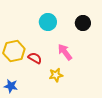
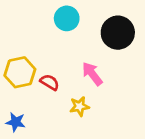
cyan circle: (48, 22) -> (67, 18), moved
black circle: (83, 23) -> (118, 33), size x1.5

